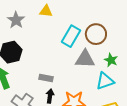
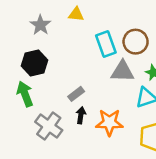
cyan rectangle: (71, 36) -> (106, 44), turned -50
gray rectangle: (46, 78) -> (76, 94), turned -48

